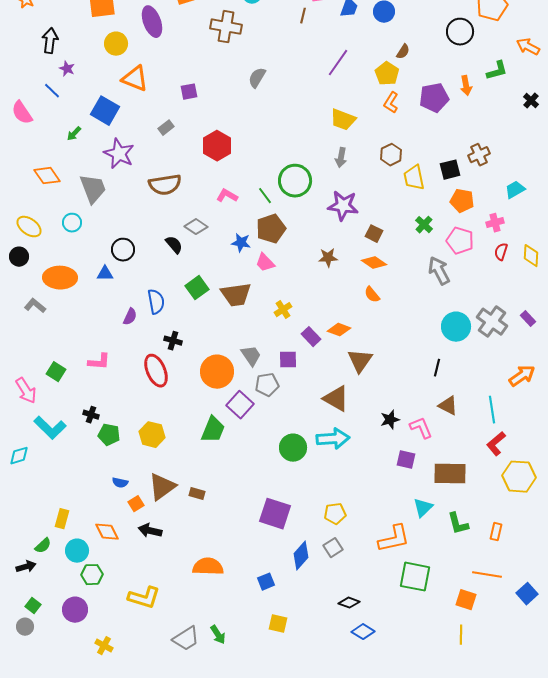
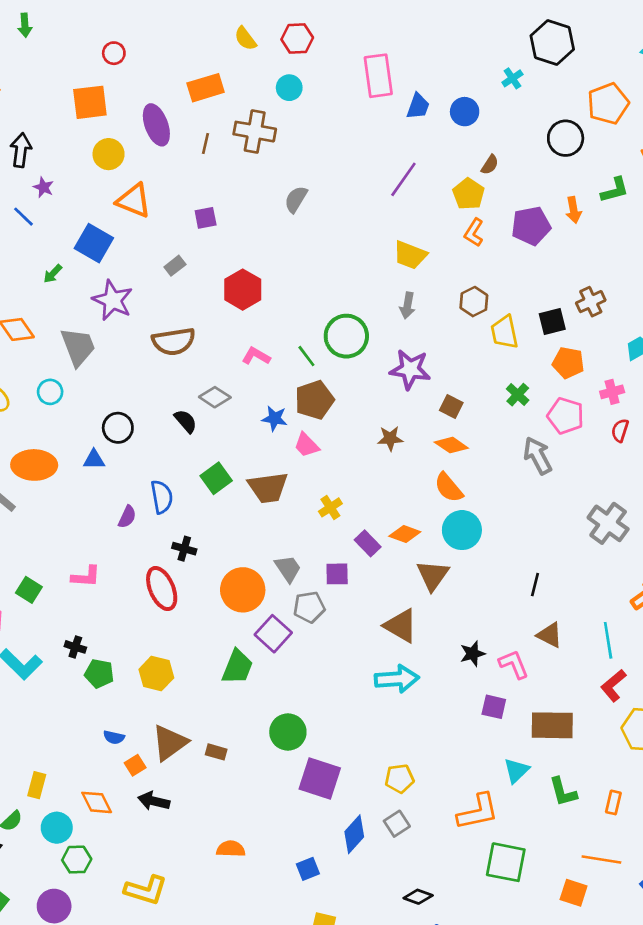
brown line: (303, 16) -> (206, 143), moved
orange semicircle: (372, 295) -> (449, 488), size x1.4
cyan circle: (456, 327) -> (462, 530), moved
green circle: (293, 448) -> (288, 732), moved
orange semicircle: (208, 567) -> (231, 849), size x0.7

